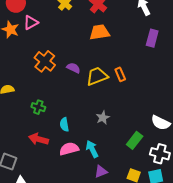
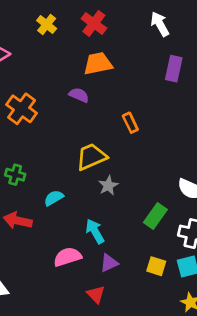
purple semicircle: (73, 68) -> (79, 95), moved
yellow trapezoid: (97, 76) -> (91, 157), moved
cyan semicircle: (64, 125) -> (54, 198), turned 72
pink semicircle: (69, 149) -> (68, 257), moved

